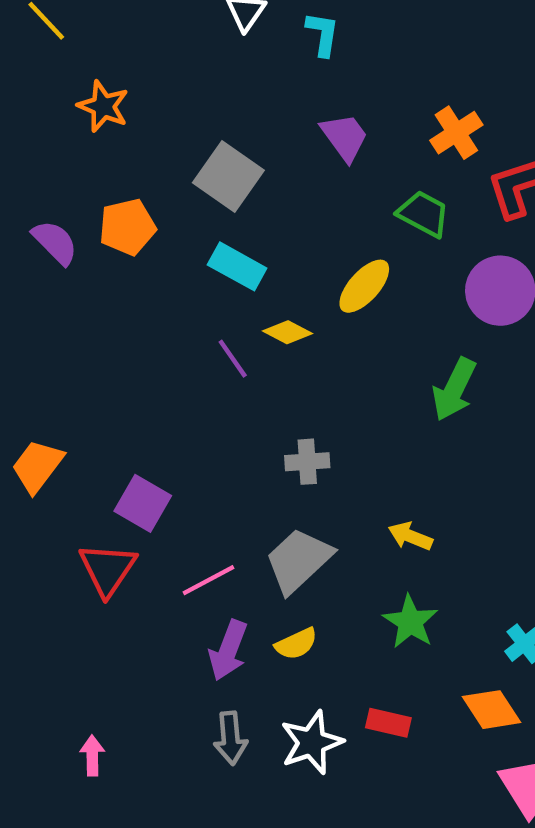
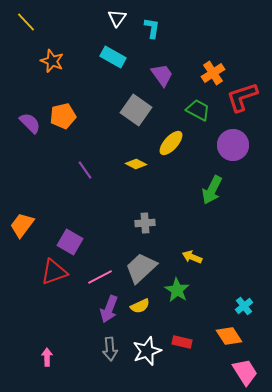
gray square: (228, 177) -> (136, 110), moved
cyan rectangle: (237, 266) -> (113, 57), moved
purple line: (233, 359) -> (85, 170), moved
red triangle: (108, 569) -> (54, 272), turned 36
green star: (410, 622) -> (177, 290), moved

